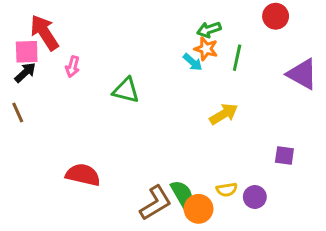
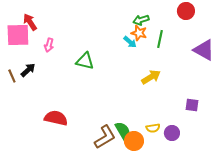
red arrow: (44, 33) -> (30, 22), size x0.7
pink square: (27, 52) -> (18, 35), size x1.4
black arrow: (25, 73) -> (28, 70), moved

